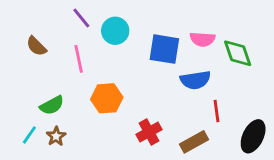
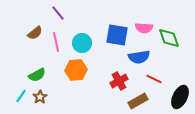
cyan circle: (115, 31) -> (82, 43), moved
brown semicircle: (36, 46) -> (35, 33), moved, turned -84
red line: (217, 111) -> (154, 79), turned -56
red cross: (149, 132) -> (119, 81), moved

